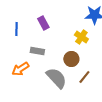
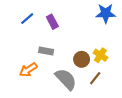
blue line: (16, 29) -> (27, 19), moved, turned 48
yellow cross: (81, 37) -> (100, 55), moved

